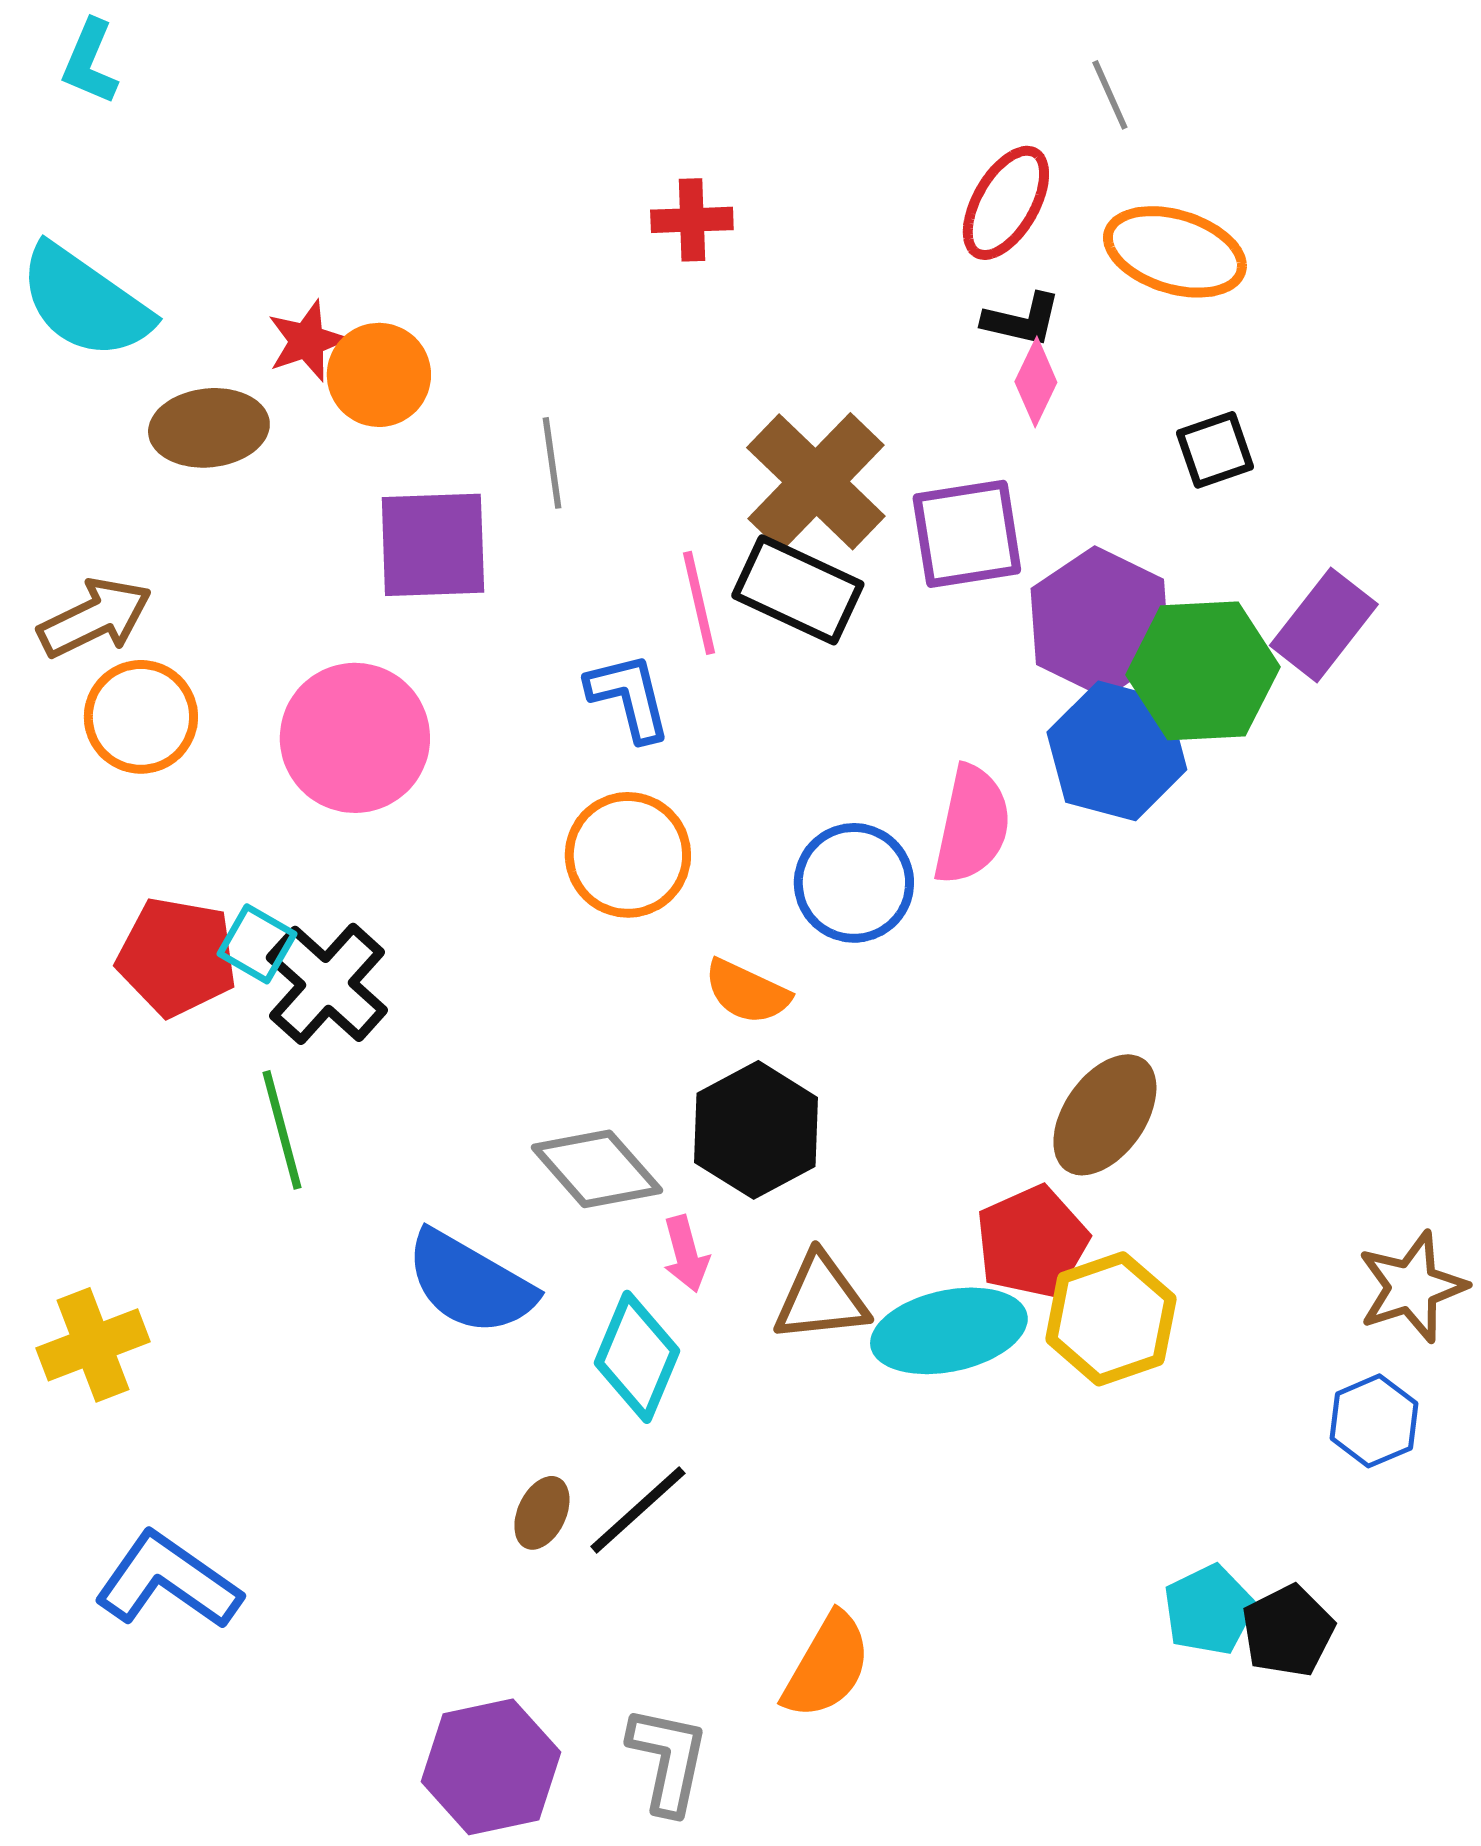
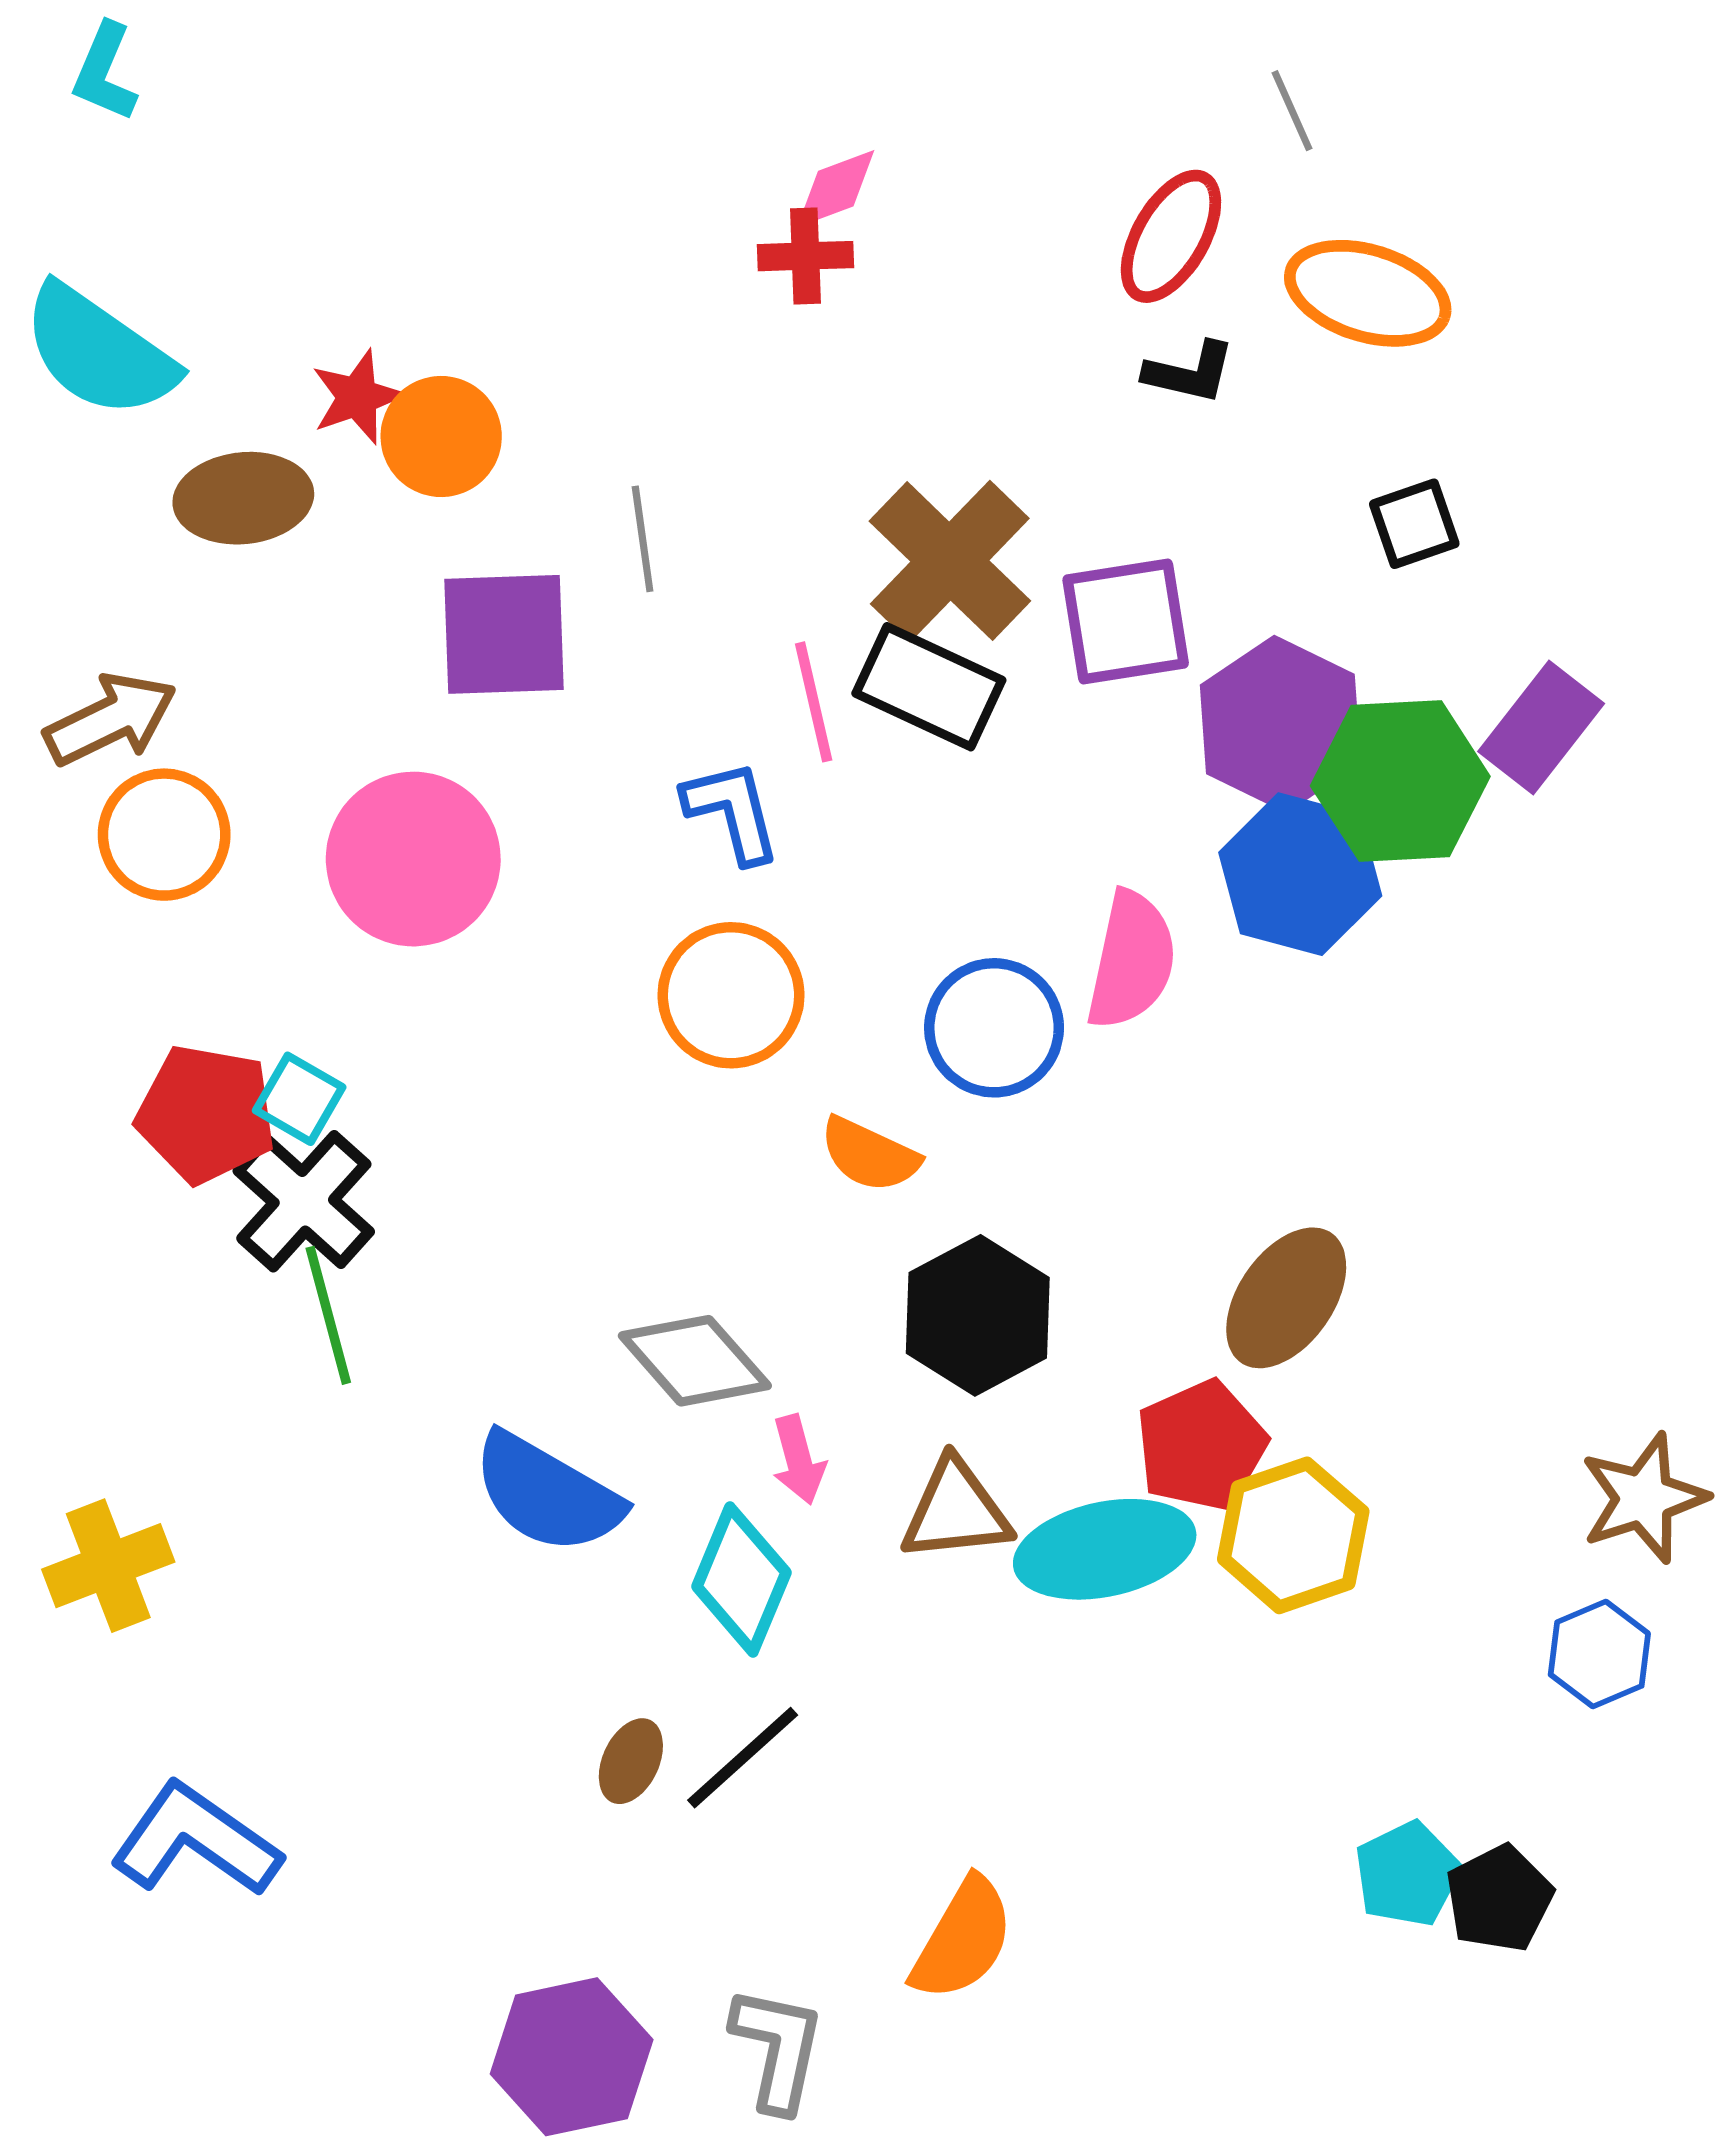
pink diamond: (1036, 382) -> (836, 189), moved, turned 44
black cross: (327, 984) -> (304, 1201), moved
black hexagon: (756, 1130) -> (978, 1315), moved

